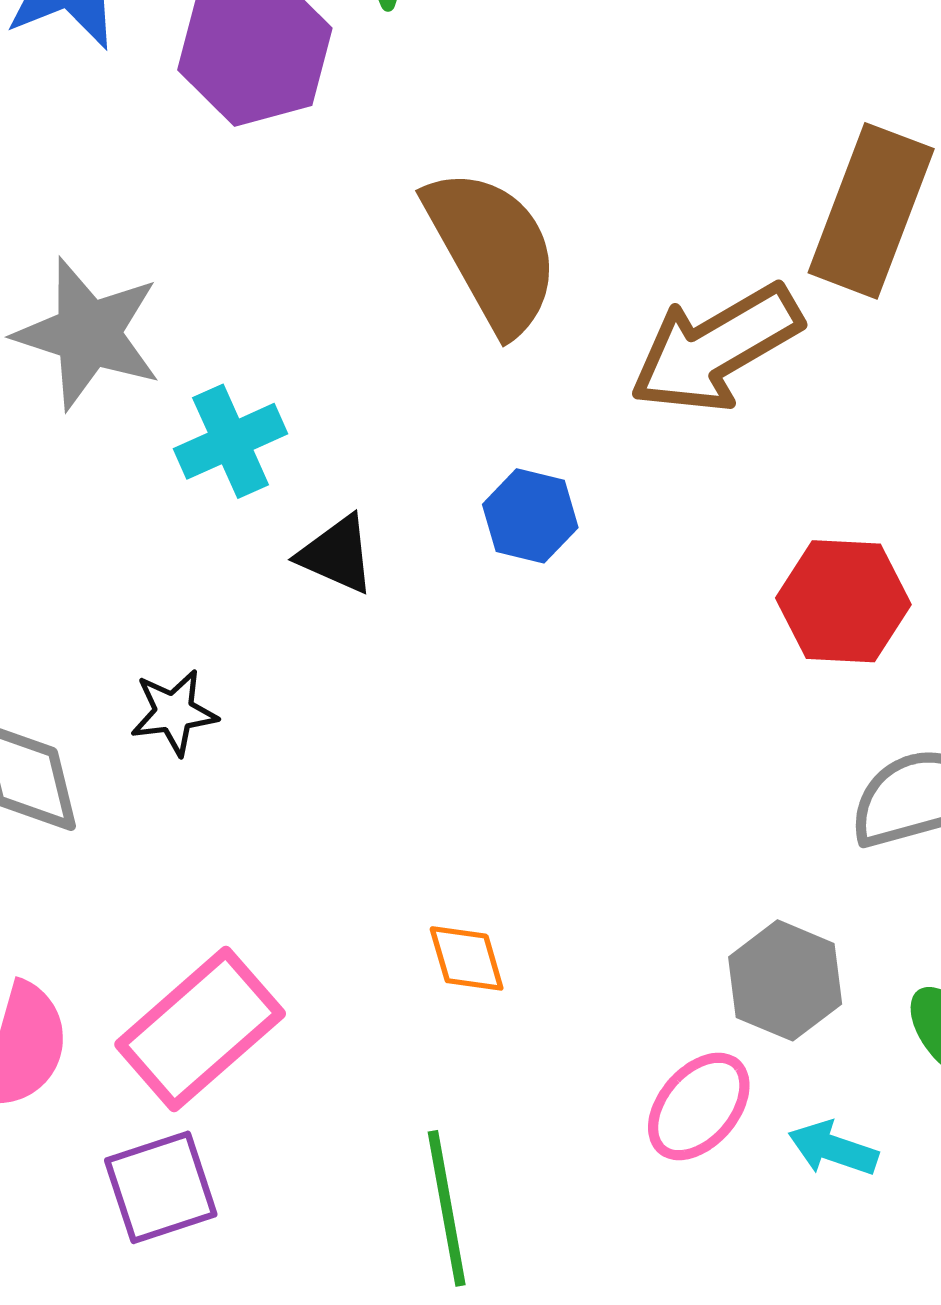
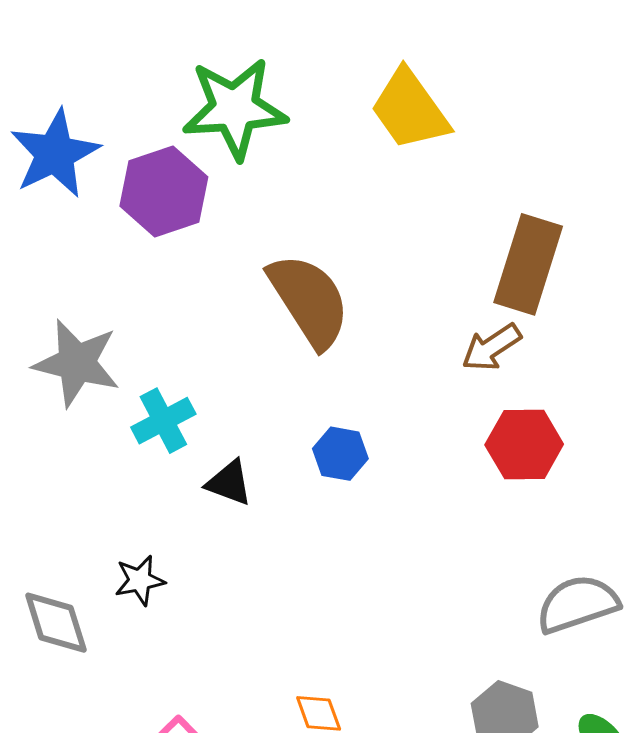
brown arrow: (716, 348) -> (491, 347), moved, size x0.6
red hexagon: (843, 601) -> (524, 445), moved

